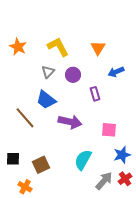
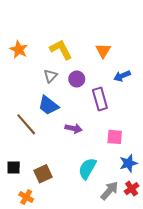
purple rectangle: (95, 94) -> (100, 99), size x1.5
purple arrow: (70, 122) -> (74, 129), size x0.7

